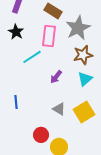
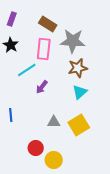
gray star: (78, 28) -> (73, 41), turned 30
purple arrow: (56, 77) -> (42, 87), moved
gray triangle: (59, 109) -> (54, 122), turned -32

